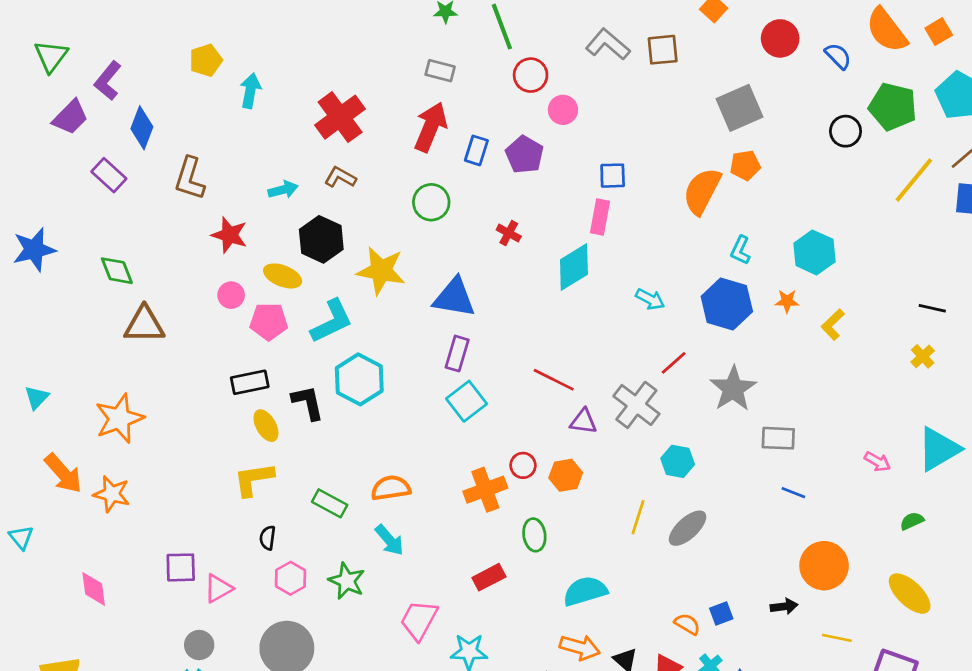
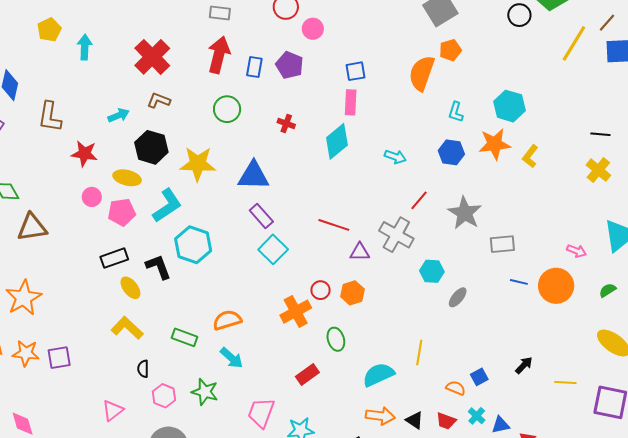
orange star: (787, 301) -> (495, 144), size x1.8
blue hexagon: (727, 304) -> (451, 152), size x0.7
purple rectangle: (457, 354) -> (261, 216), turned -50
yellow cross: (923, 356) -> (598, 170), size x1.4
yellow L-shape: (254, 479) -> (127, 328), turned 60
yellow line: (638, 517) -> (419, 353), moved
gray ellipse: (688, 528) -> (458, 297), moved, size x0.7
orange circle: (824, 566) -> (556, 286), moved
purple square: (181, 567) -> (59, 358), moved
black arrow: (784, 606) -> (524, 365), turned -30

